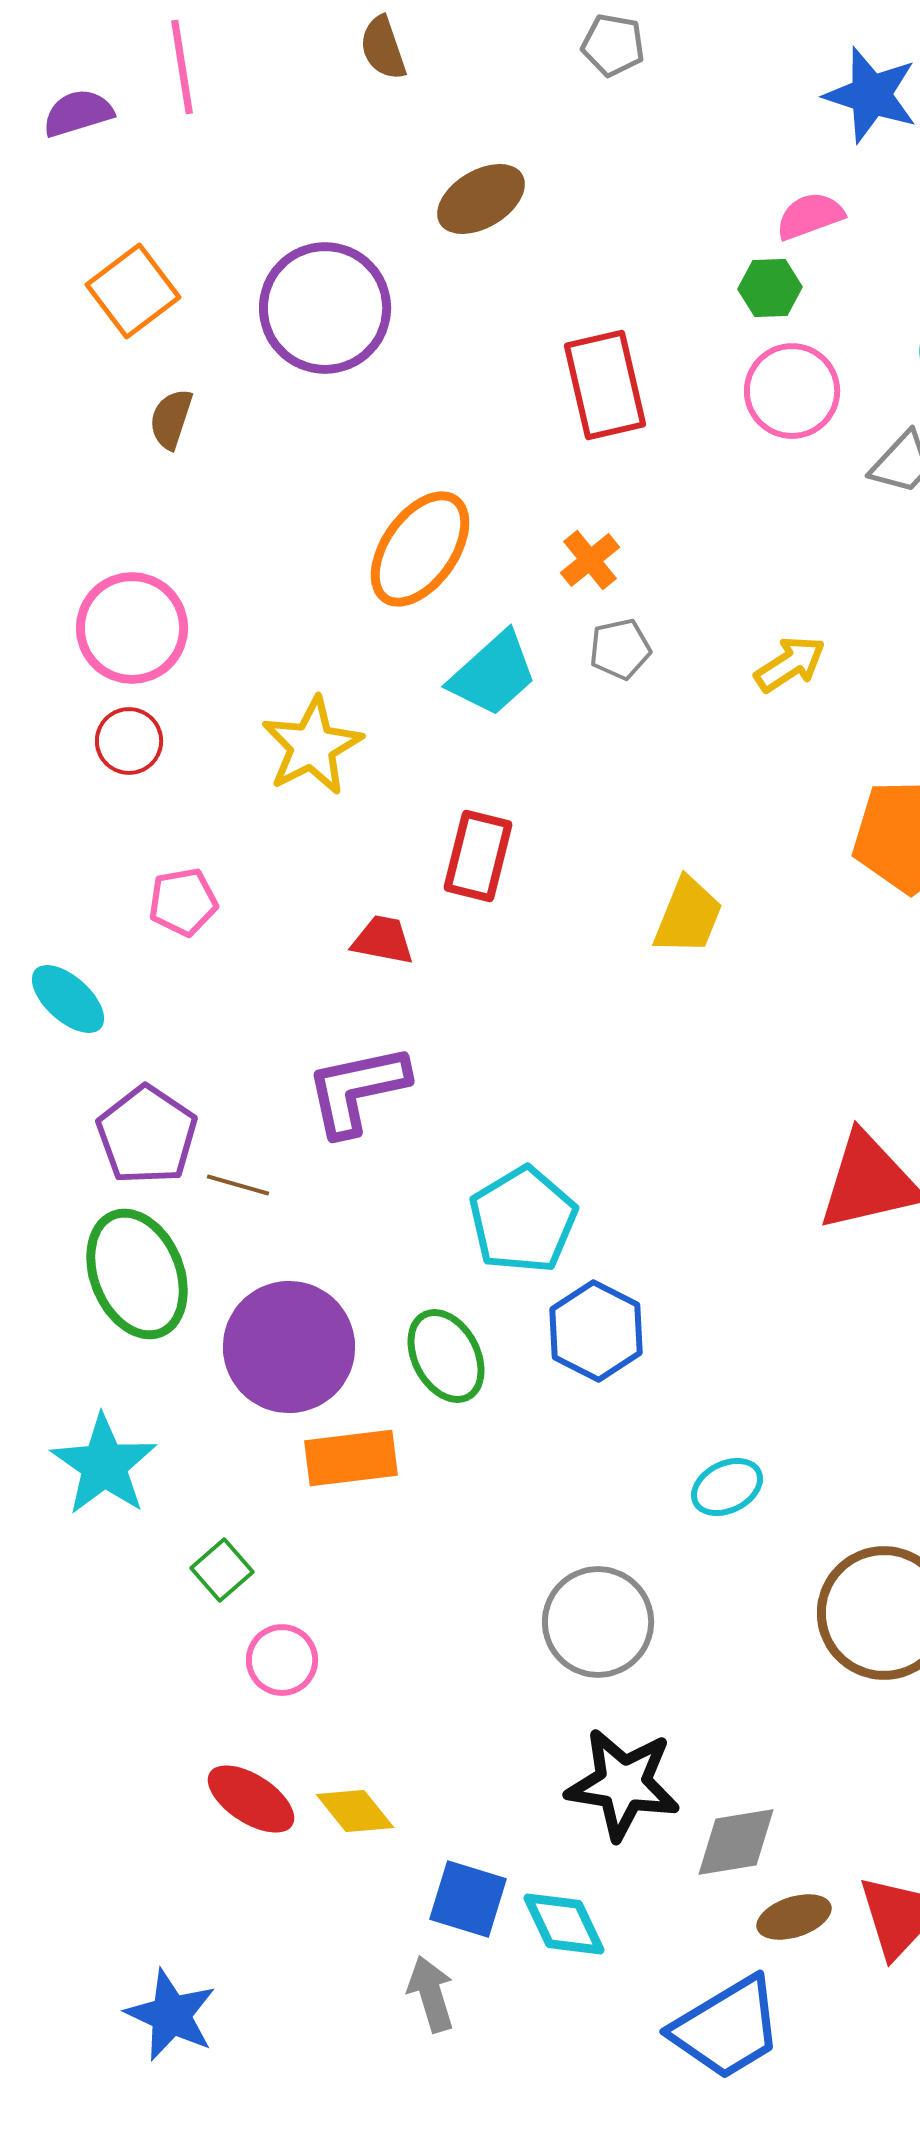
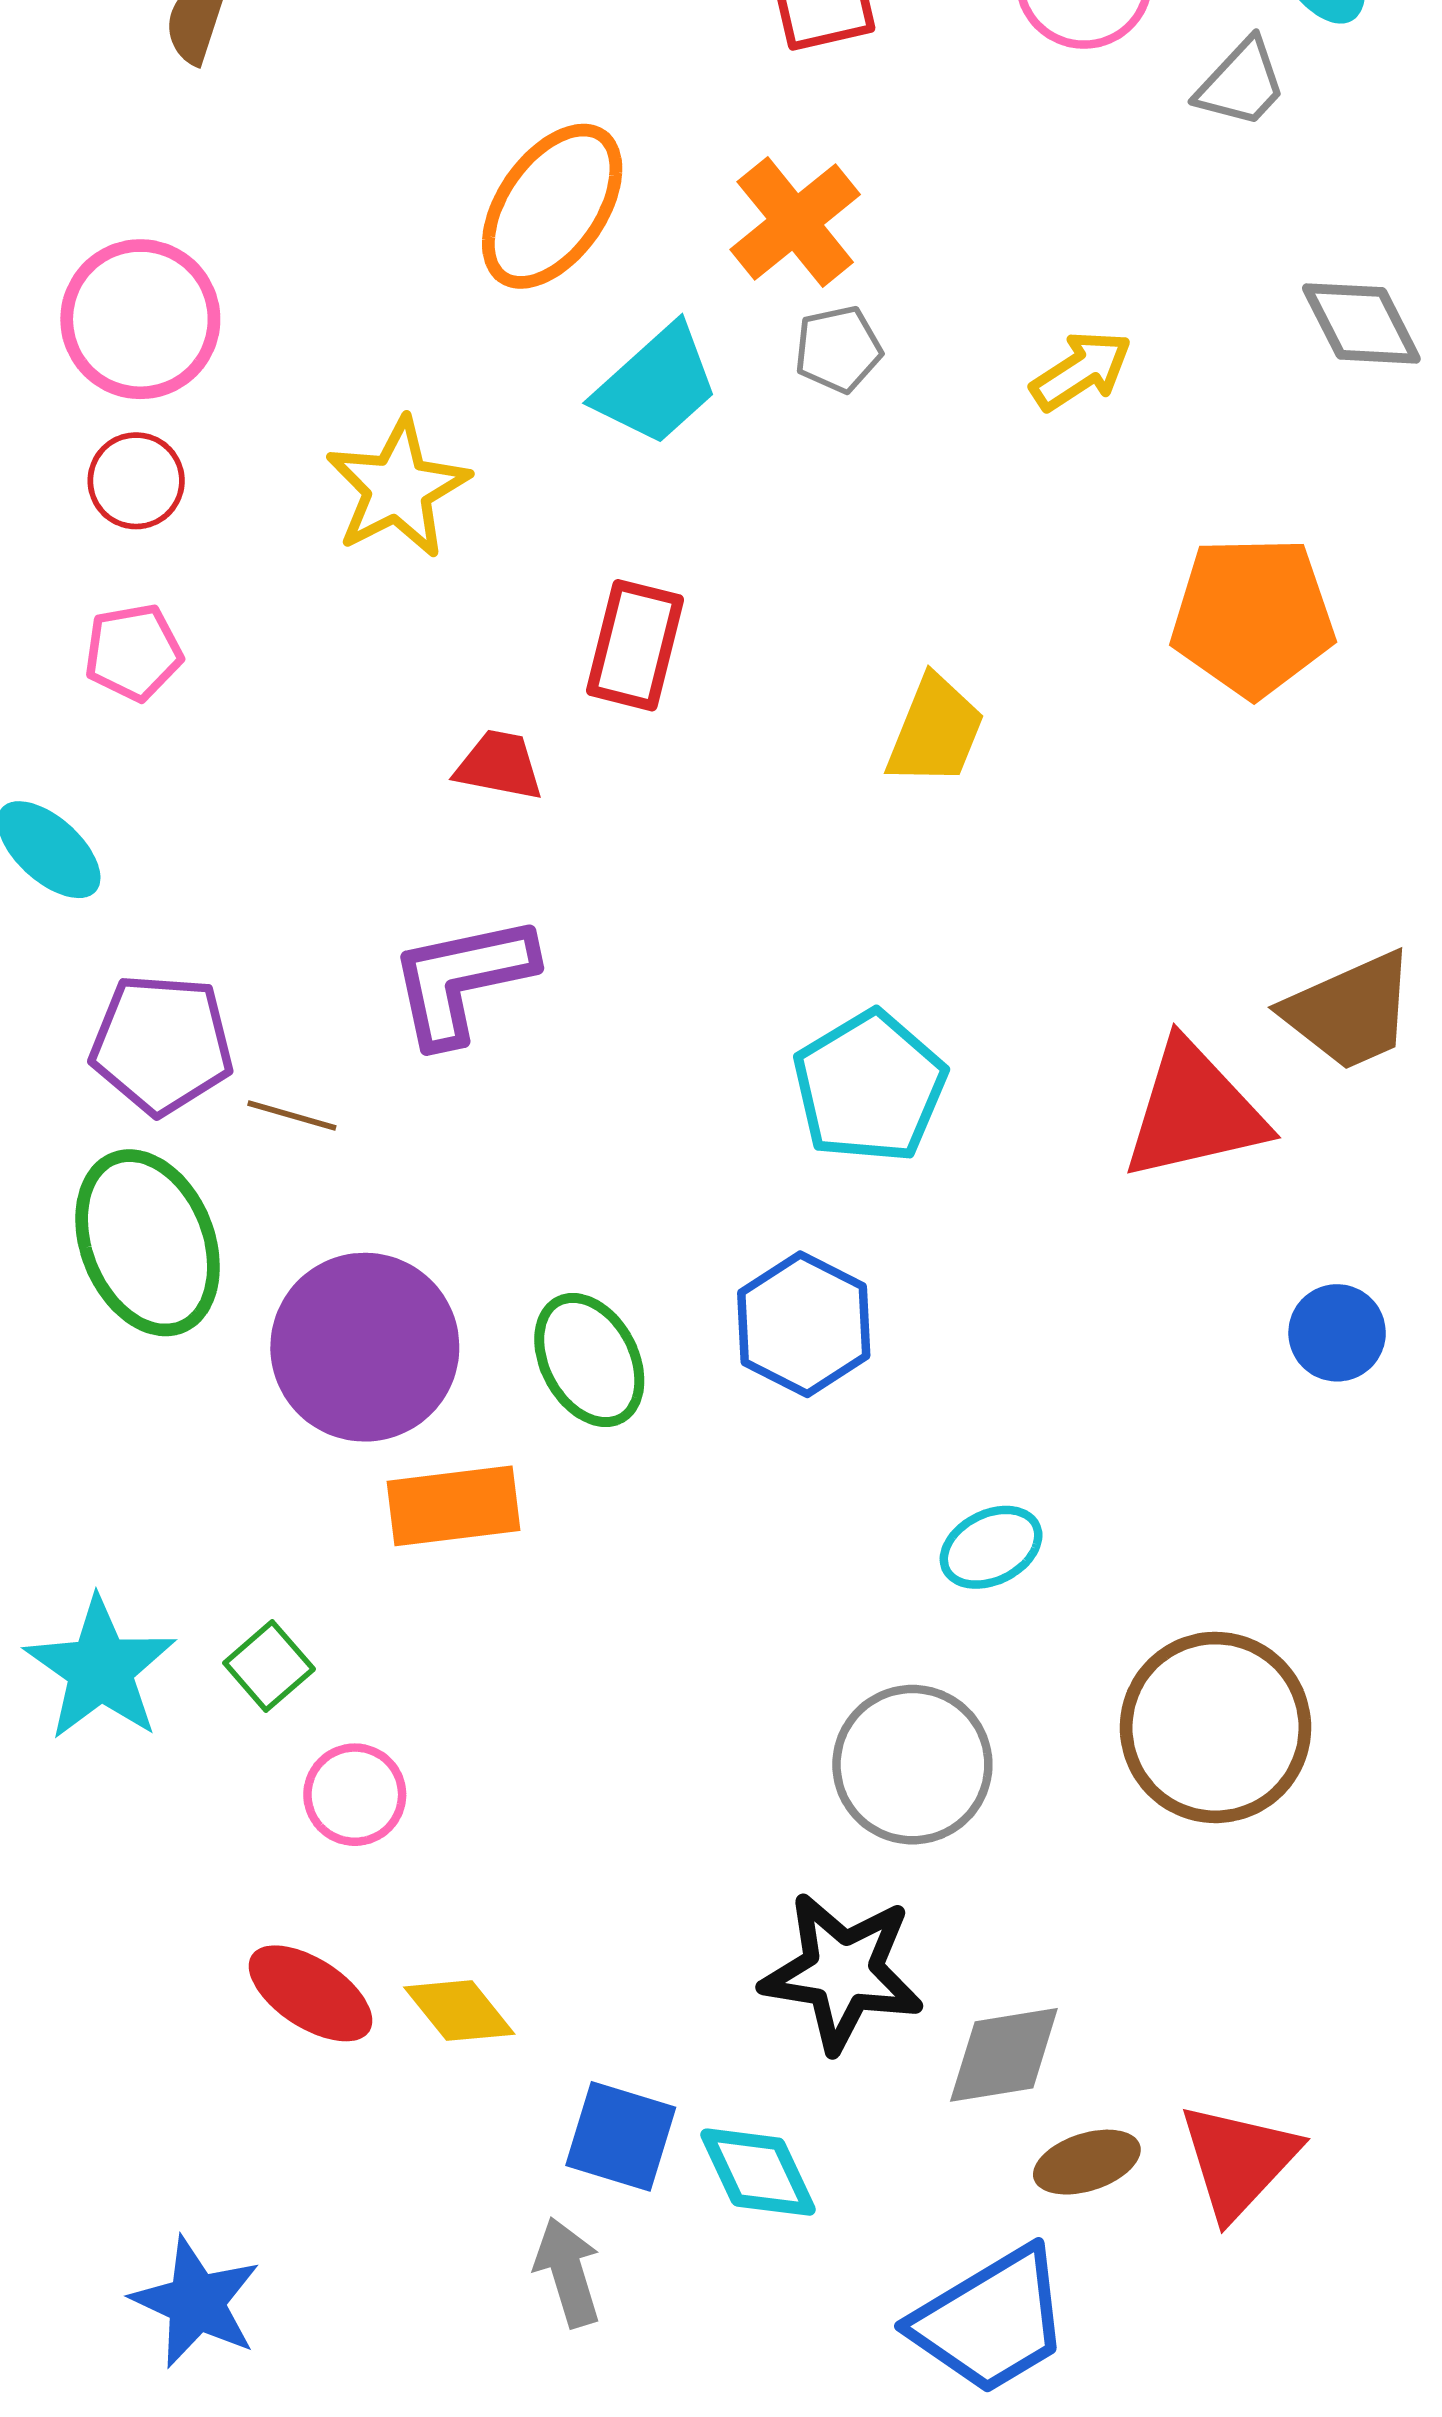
orange cross: (590, 560) -> (795, 222), size x1.5
pink pentagon: (183, 902) -> (133, 652), moved
purple pentagon: (147, 1135) -> (162, 1044), turned -30
cyan pentagon: (523, 1220) -> (870, 1087), moved
cyan star: (104, 1465) -> (100, 1669), moved
gray circle: (598, 1622) -> (912, 1765), moved

